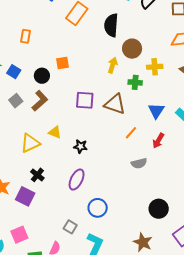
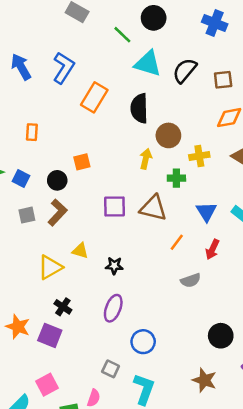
gray square: (16, 101) -> (27, 215), turned 32

